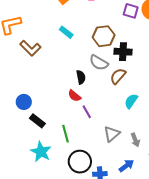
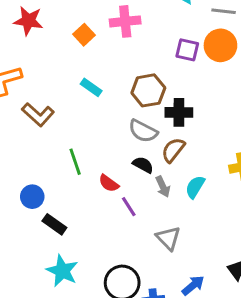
black semicircle: (81, 77) -> (143, 165), moved, turned -48
green line: (66, 134) -> (75, 162), moved
gray triangle: (112, 134) -> (168, 238), turned -30
gray arrow: (135, 140) -> (163, 187), moved

